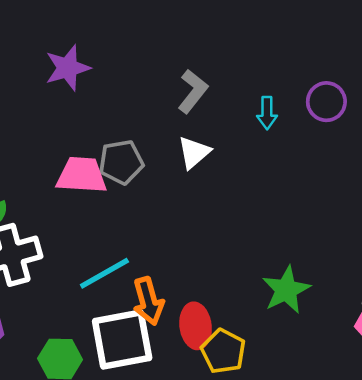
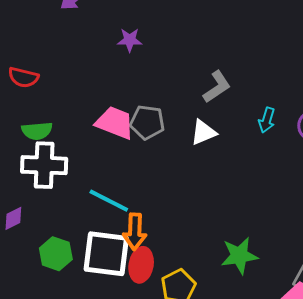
purple star: (67, 68) -> (130, 40), size x0.7
cyan line: (104, 273) -> (109, 201), turned 39
red ellipse: (196, 326) -> (141, 265), moved

